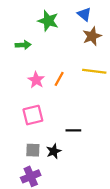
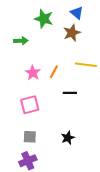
brown star: (92, 36) -> (72, 33), moved
black line: (73, 130) -> (70, 93), moved
black star: (54, 151) -> (68, 138), moved

